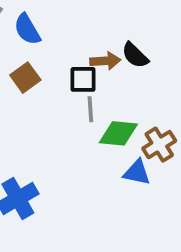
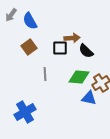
black semicircle: (135, 55) -> (86, 51), moved
gray line: (90, 109) -> (45, 74), moved

